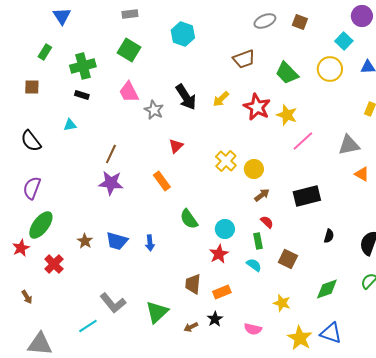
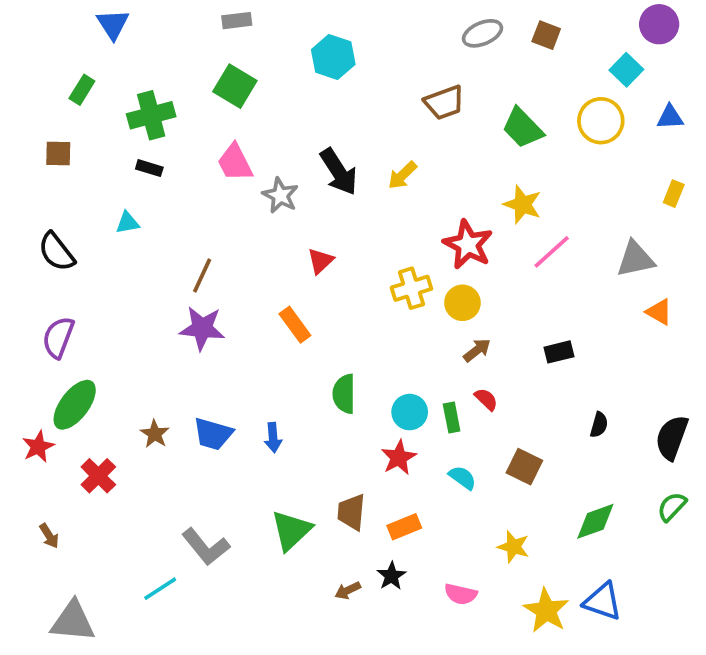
red star: (257, 107) -> (468, 245), moved
yellow cross: (226, 161) -> (411, 288), turned 30
black rectangle: (307, 196) -> (559, 352), size x0.6
green semicircle: (189, 219) -> (344, 394), turned 35
green rectangle: (258, 241) -> (452, 417), moved
green triangle: (157, 312) -> (291, 530), moved

